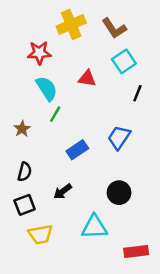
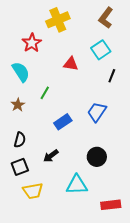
brown L-shape: (114, 28) -> (106, 18), moved, turned 70
red star: (39, 53) -> (32, 43), turned -30
cyan semicircle: (47, 88) -> (21, 72), moved

